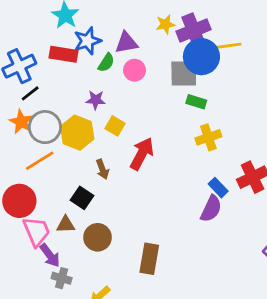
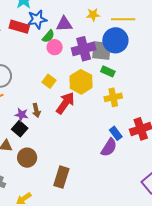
purple cross: (194, 30) -> (84, 49), moved
yellow line: (224, 46) -> (123, 19), moved
pink circle: (135, 70) -> (55, 47), moved
purple star: (96, 100) -> (21, 115), moved
yellow hexagon: (77, 133) -> (81, 82), moved

